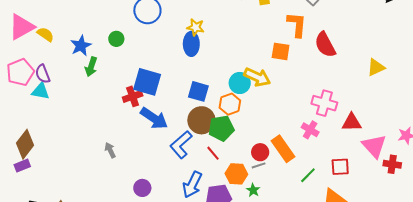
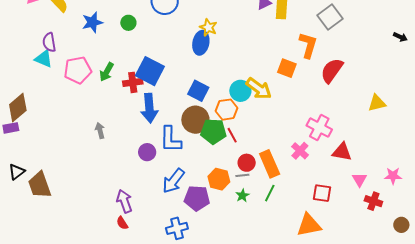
red semicircle: (325, 45) -> (332, 70), turned 52
green arrow: (91, 67) -> (107, 72), moved
pink pentagon: (20, 72) -> (78, 70), moved
blue arrow: (154, 118) -> (149, 108), turned 40
blue L-shape: (181, 145) -> (170, 139), turned -60
pink triangle: (374, 146) -> (359, 180), size x0.6
red line: (213, 153) -> (232, 135), moved
green line: (308, 175) -> (270, 193), moved, turned -30
purple circle: (142, 188) -> (147, 152), moved
green star: (253, 190) -> (242, 195), moved

